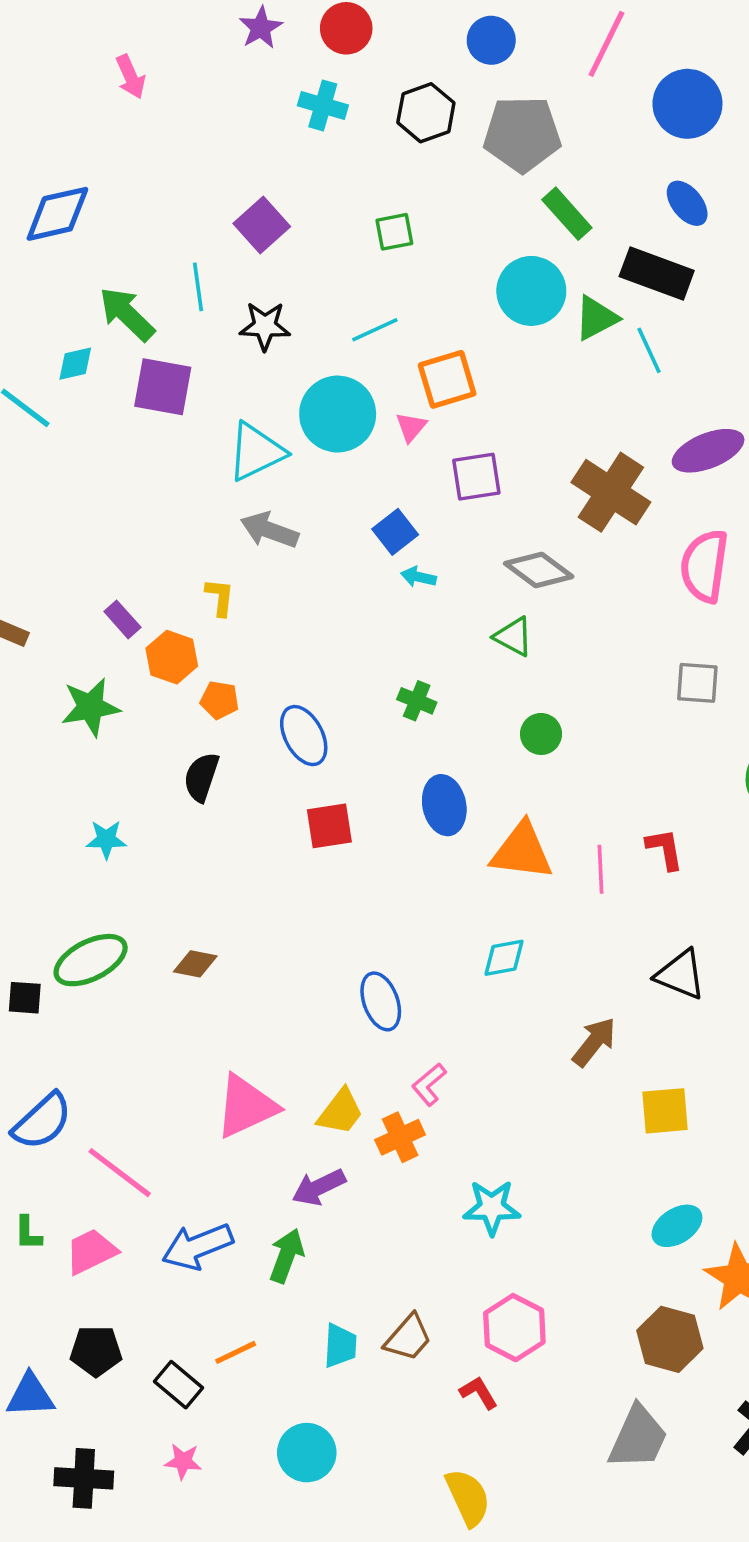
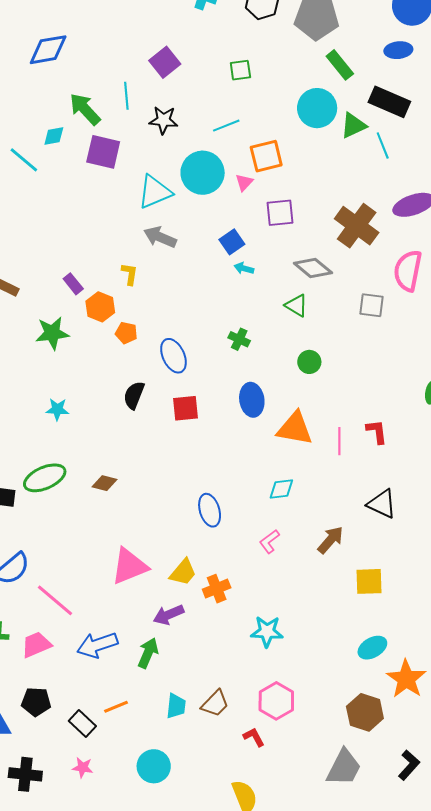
blue ellipse: (687, 203) -> (398, 50), moved, turned -60
gray square: (697, 683) -> (372, 305), moved
black semicircle: (201, 777) -> (134, 395), moved
pink L-shape: (429, 1084) -> (269, 542), moved

